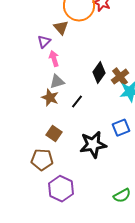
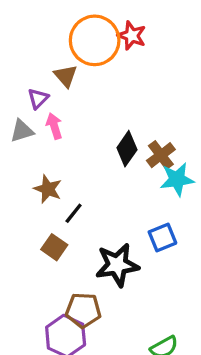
gray triangle: (57, 82) -> (22, 131), moved
black line: (77, 102) -> (74, 213), moved
brown pentagon: (42, 160) -> (83, 310), moved

